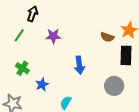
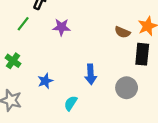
blue arrow: (79, 65) -> (91, 74), moved
green cross: (22, 68) -> (13, 61), moved

